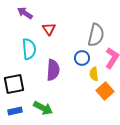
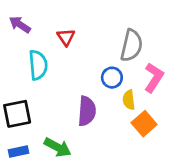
purple arrow: (25, 13) -> (20, 25), moved
purple semicircle: (53, 70) -> (87, 111), moved

